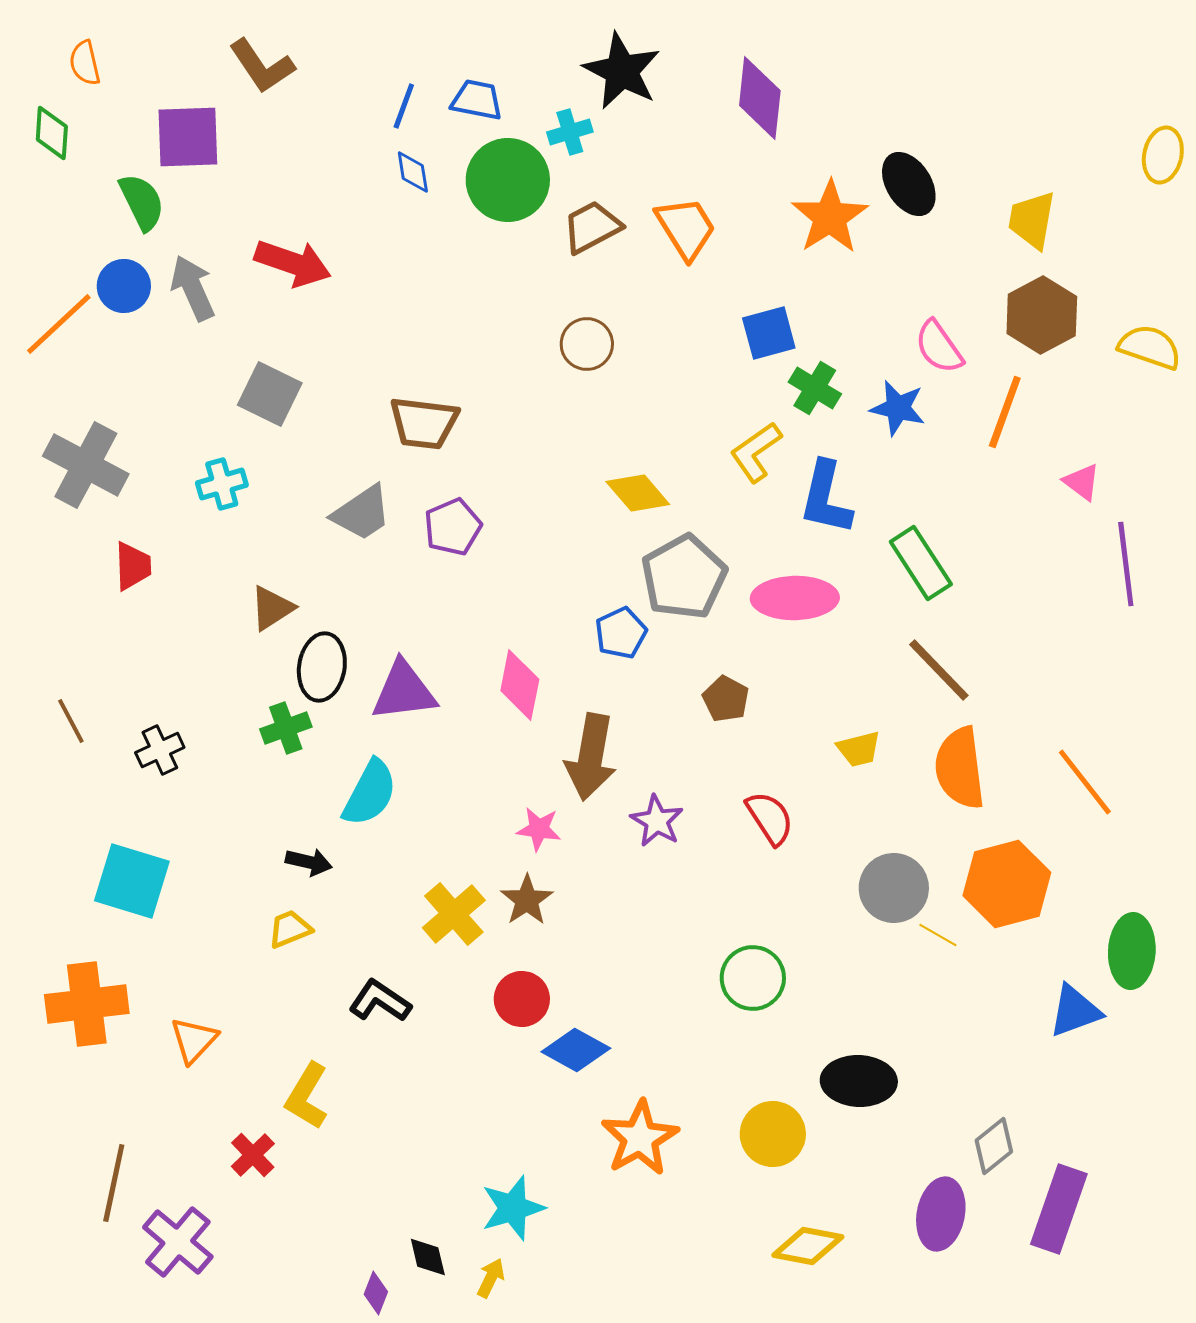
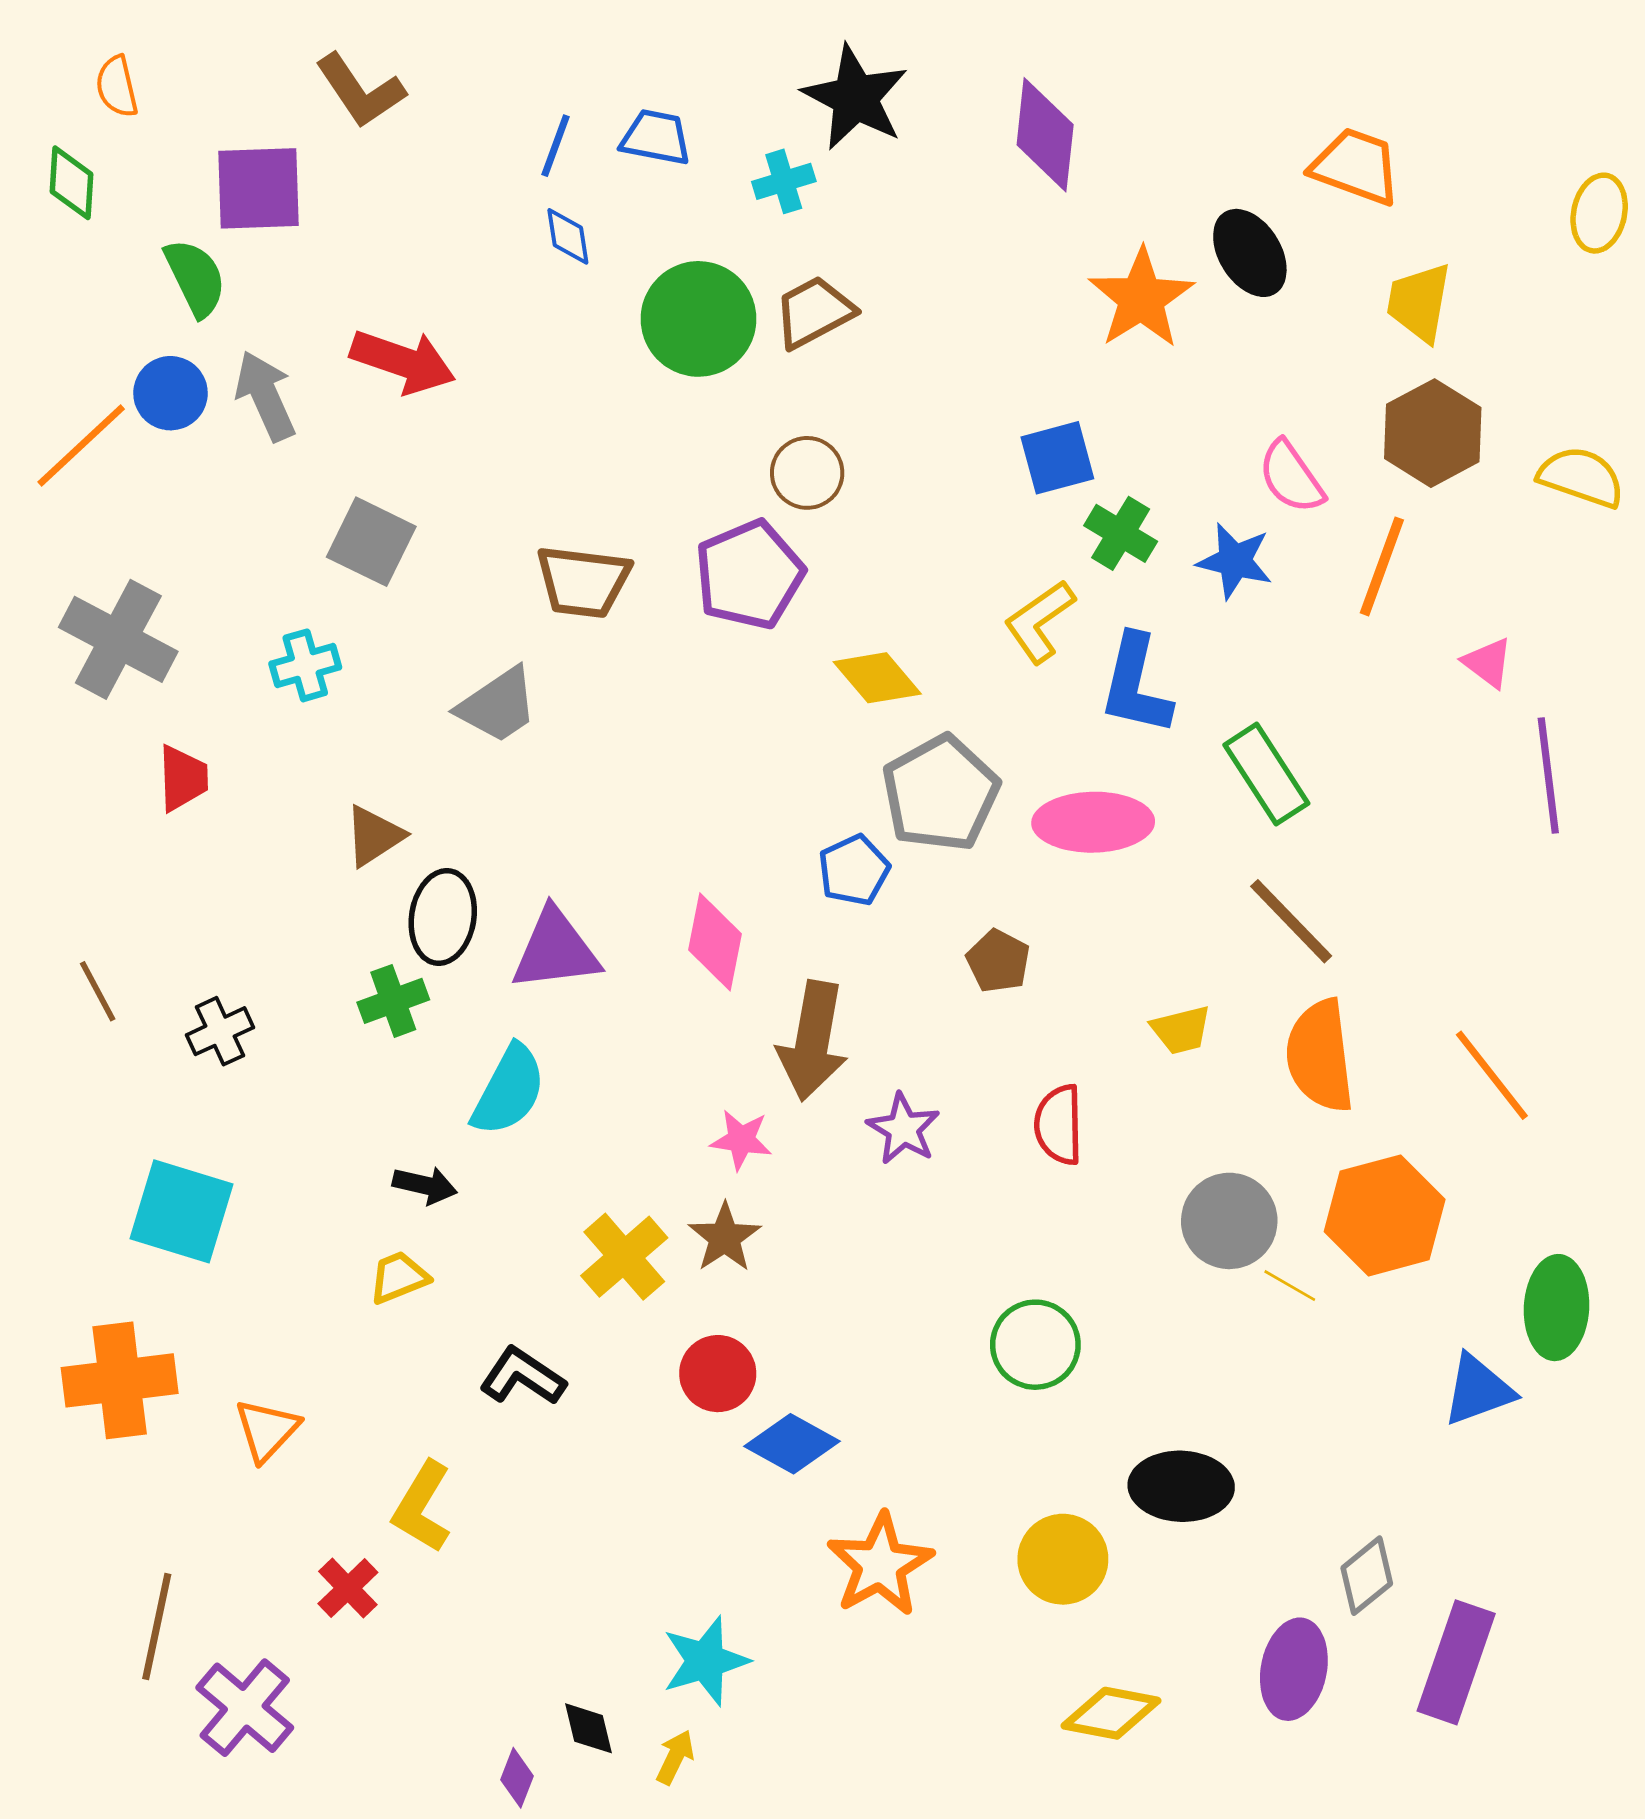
green circle: (508, 180) -> (699, 319), moved
orange trapezoid: (686, 228) -> (1356, 166), moved, turned -38
purple pentagon: (453, 527) -> (749, 575), moved, size x1.4
red semicircle: (770, 818) -> (1059, 1125), turned -148

